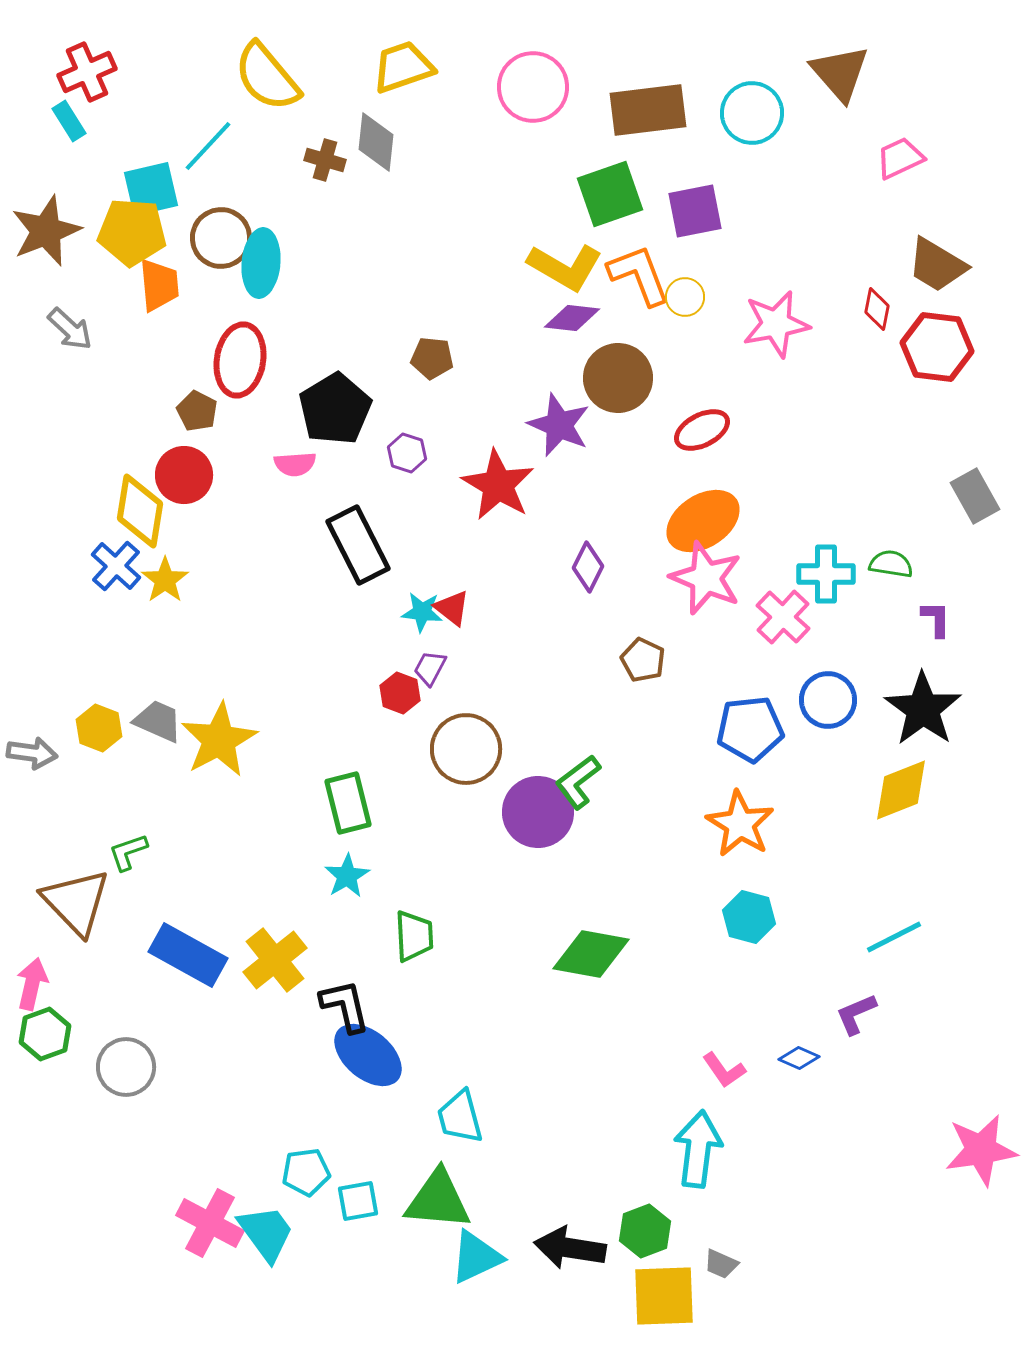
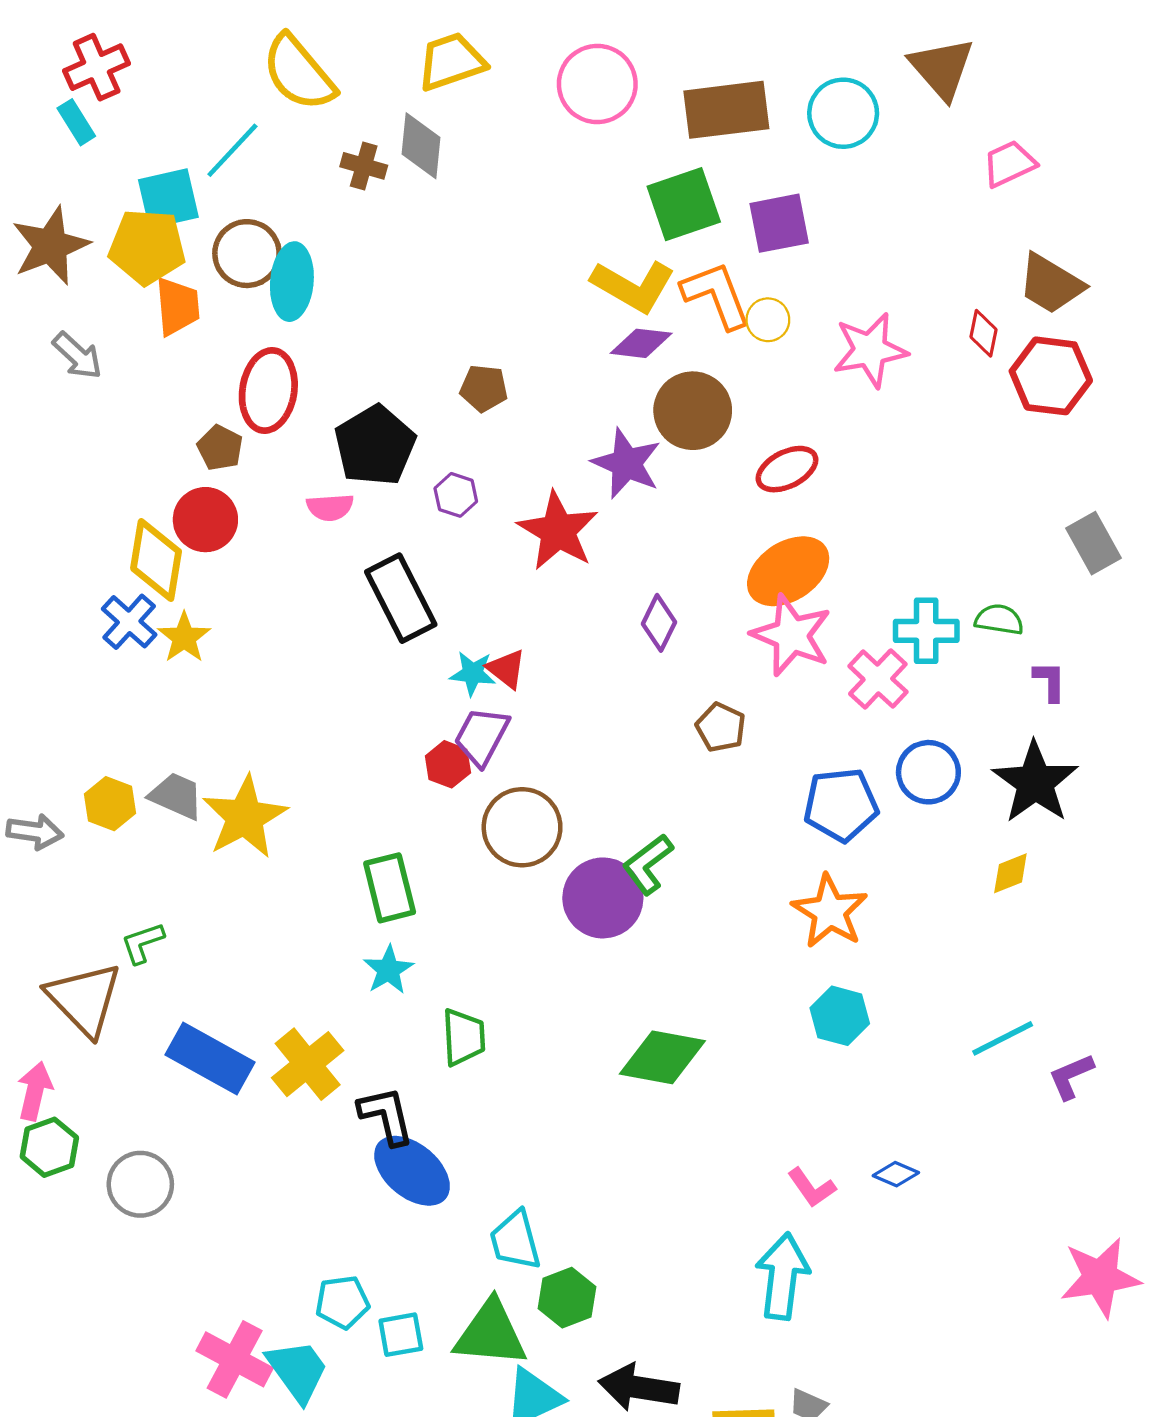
purple trapezoid: (430, 668) -> (482, 736), size x1.5
yellow diamond: (901, 790) -> (1010, 873), size x0.6
purple L-shape: (856, 1014) -> (1071, 1076), moved
green hexagon: (645, 1231) -> (567, 1298), moved

